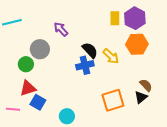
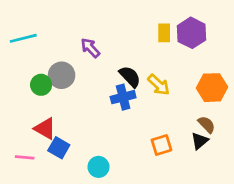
orange hexagon: (137, 44) -> (212, 88), moved
green circle: (26, 64) -> (41, 85), moved
red triangle: (28, 88) -> (45, 129), turned 48
orange square: (113, 100) -> (161, 145), size x0.7

